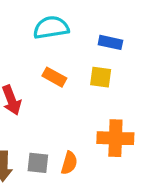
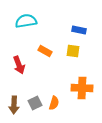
cyan semicircle: (51, 28) -> (26, 21), moved
gray square: (38, 163) -> (35, 103), turned -32

